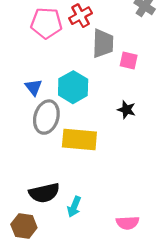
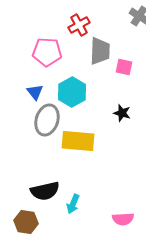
pink pentagon: (46, 23) -> (47, 52), moved

